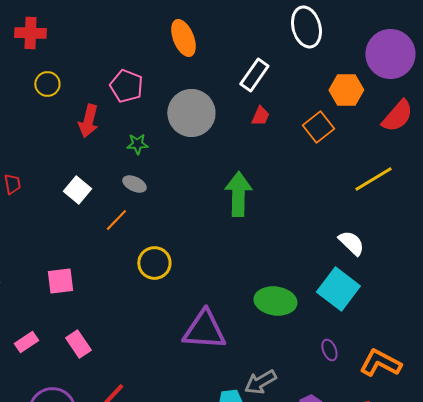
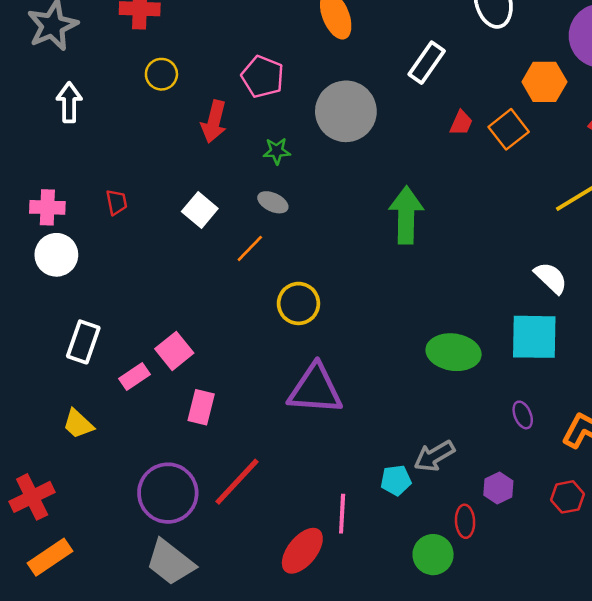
red trapezoid: (260, 116) -> (461, 123), moved
pink square: (60, 281) -> (174, 351), moved, turned -32
cyan square: (338, 289) -> (534, 337), turned -36
purple triangle: (204, 330) -> (315, 389), moved
pink rectangle: (26, 342) -> (135, 377), moved
pink rectangle: (78, 344) -> (201, 407), turned 48

